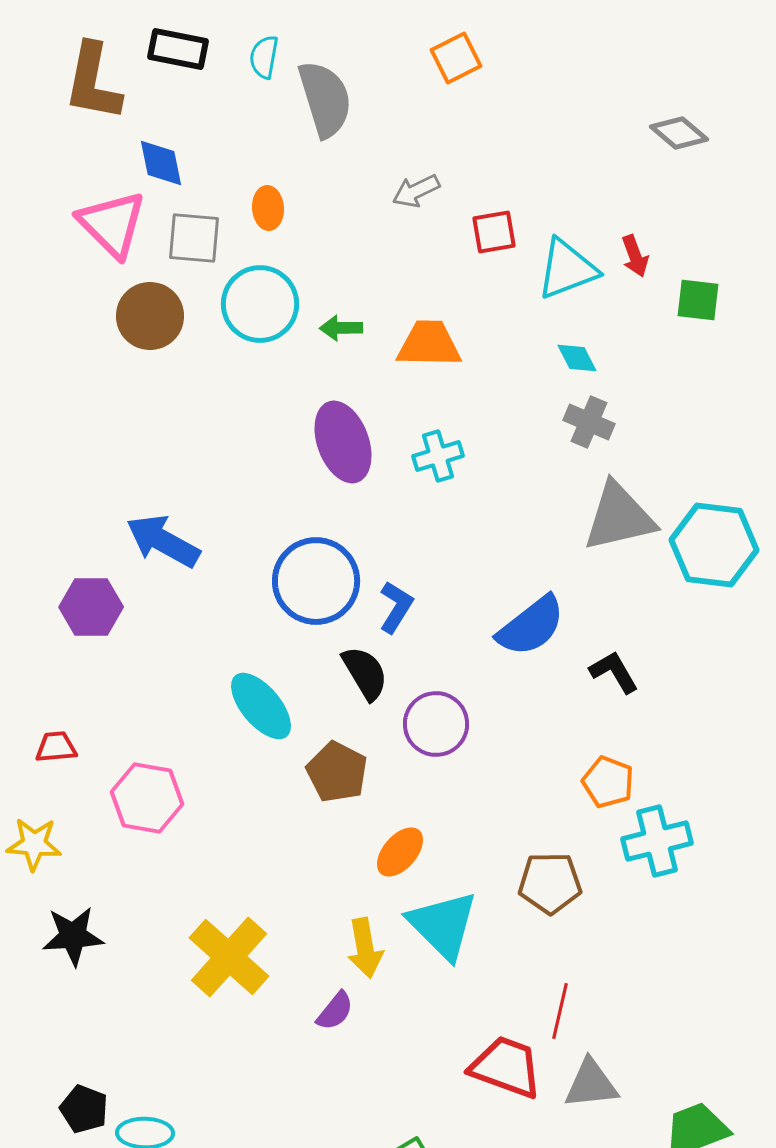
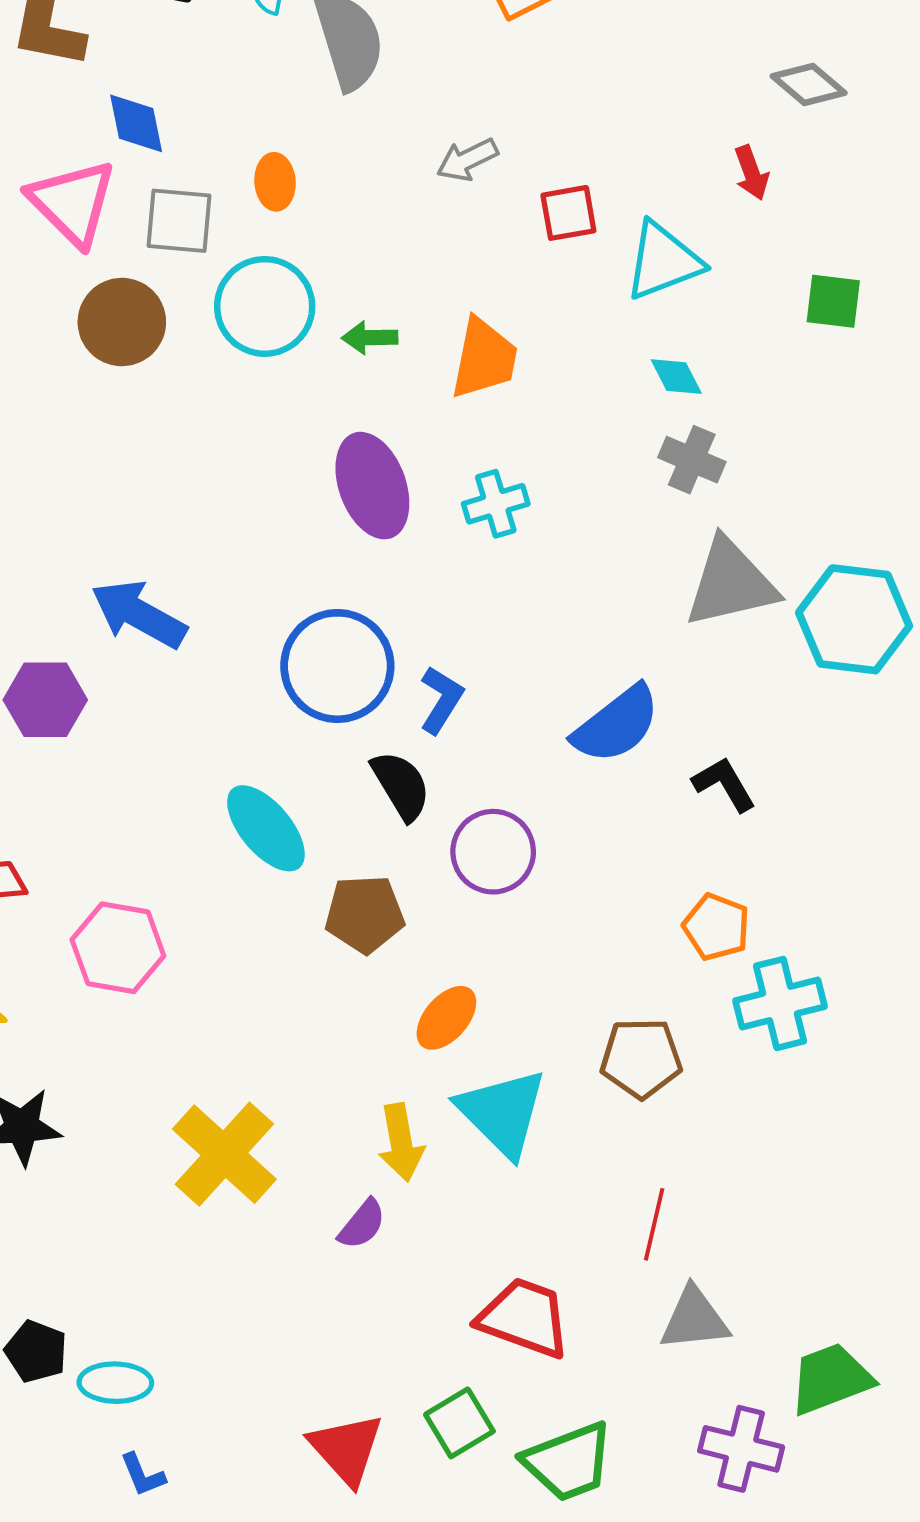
red arrow: (635, 256) -> (751, 173), moved
orange trapezoid: (429, 344) -> (484, 358), turned 100
brown pentagon: (337, 772) -> (365, 914), turned -30
red trapezoid: (506, 1067) -> (524, 1318), moved

